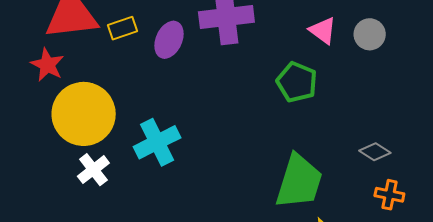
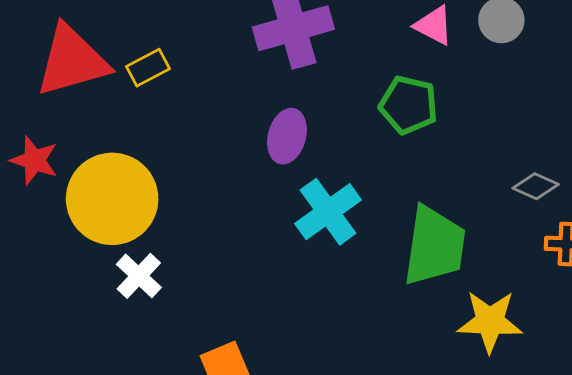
purple ellipse: (169, 40) -> (287, 136), moved
red star: (47, 65) -> (34, 160), moved
cyan cross: (157, 142) -> (328, 212), moved

